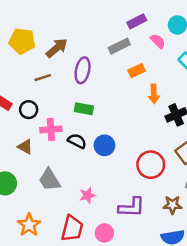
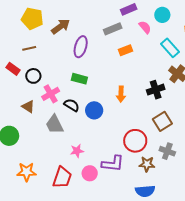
brown line: (43, 78) -> (29, 48), moved
orange arrow: (154, 94) -> (121, 94), moved
pink cross: (51, 129) -> (51, 94), turned -30
red circle: (151, 165) -> (135, 141), moved
gray trapezoid: (49, 180) -> (55, 124), moved
orange star: (29, 225) -> (26, 172), turned 30
pink circle: (104, 233) -> (90, 173), moved

